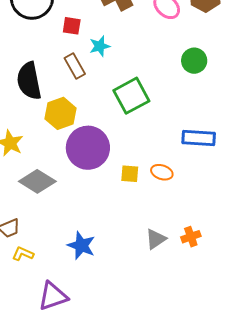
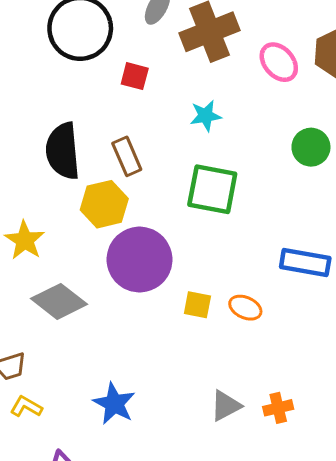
cyan star: (100, 46) -> (206, 116), moved
brown rectangle: (75, 66) -> (127, 156), moved
green square: (131, 96) -> (212, 189), turned 33

